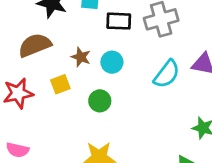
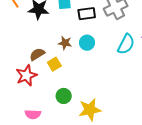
brown semicircle: (35, 45) -> (37, 54), moved, size x0.7
green circle: (100, 101) -> (64, 96), moved

